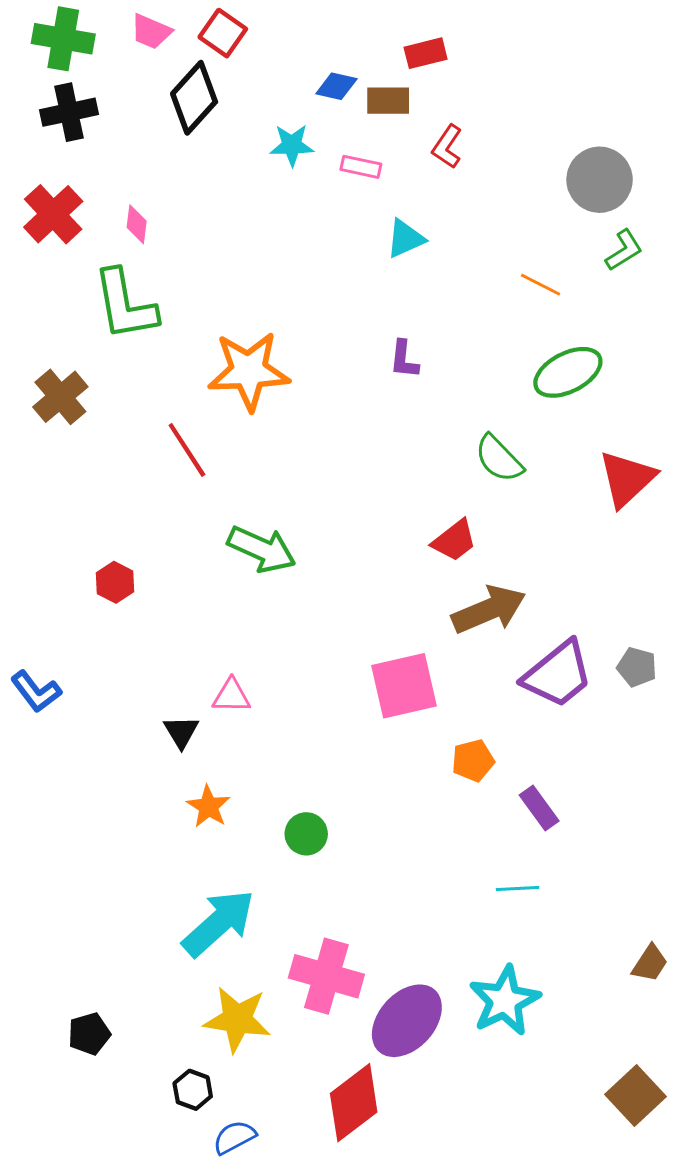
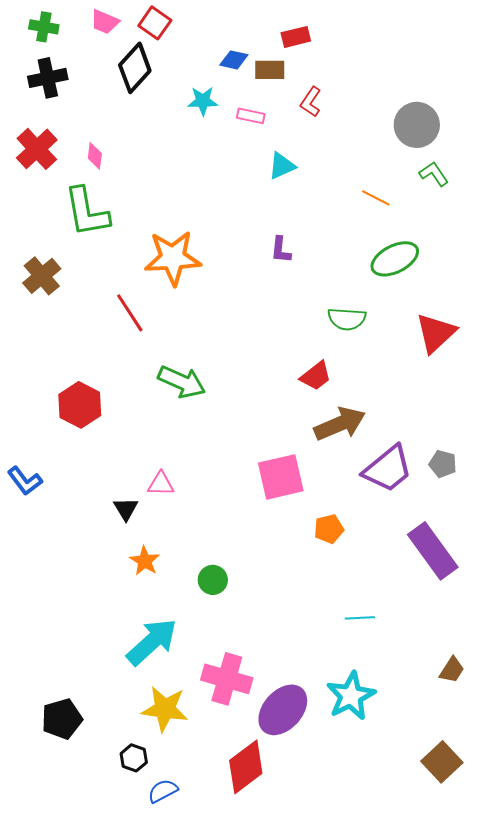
green cross: (63, 39) -> (44, 27), size x0.7
green L-shape: (624, 250) -> (434, 174), turned -92
green semicircle: (499, 459) -> (347, 319), turned -42
red hexagon: (115, 582) -> (80, 405), size x1.6
purple rectangle: (539, 808) -> (433, 551), moved, size x1.8
black pentagon: (89, 1034) -> (62, 719), size x1.4

